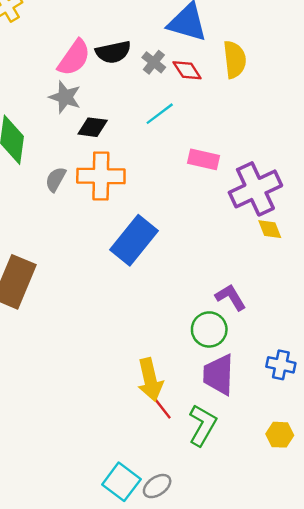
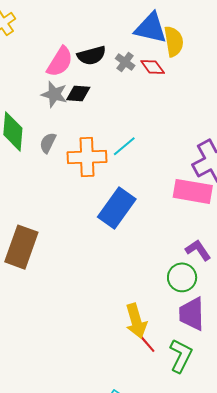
yellow semicircle: (235, 60) -> (174, 41), moved
cyan line: (160, 114) -> (124, 146), moved
black diamond: (93, 127) -> (78, 94), moved
pink rectangle: (203, 159) -> (193, 191), moved, size x1.5
gray semicircle: (56, 179) -> (48, 143), moved

